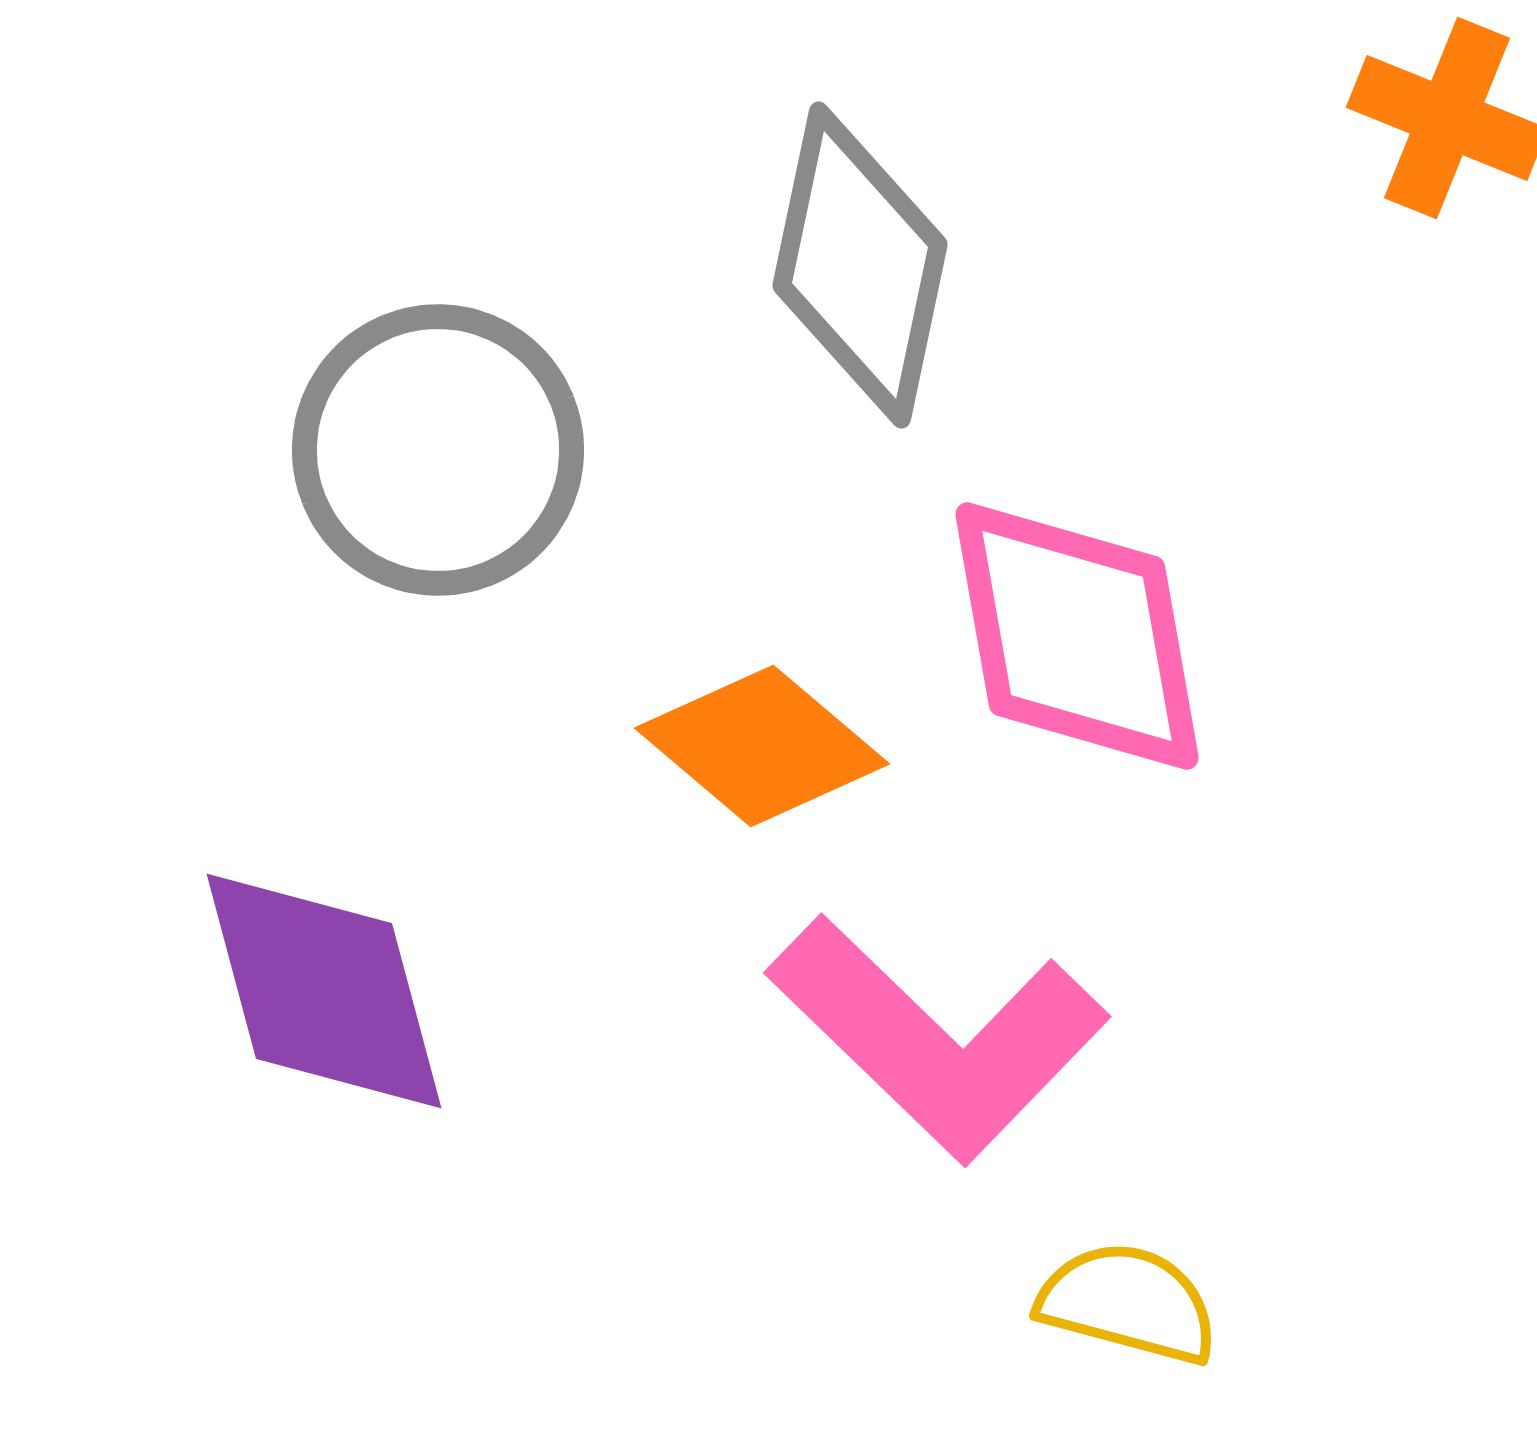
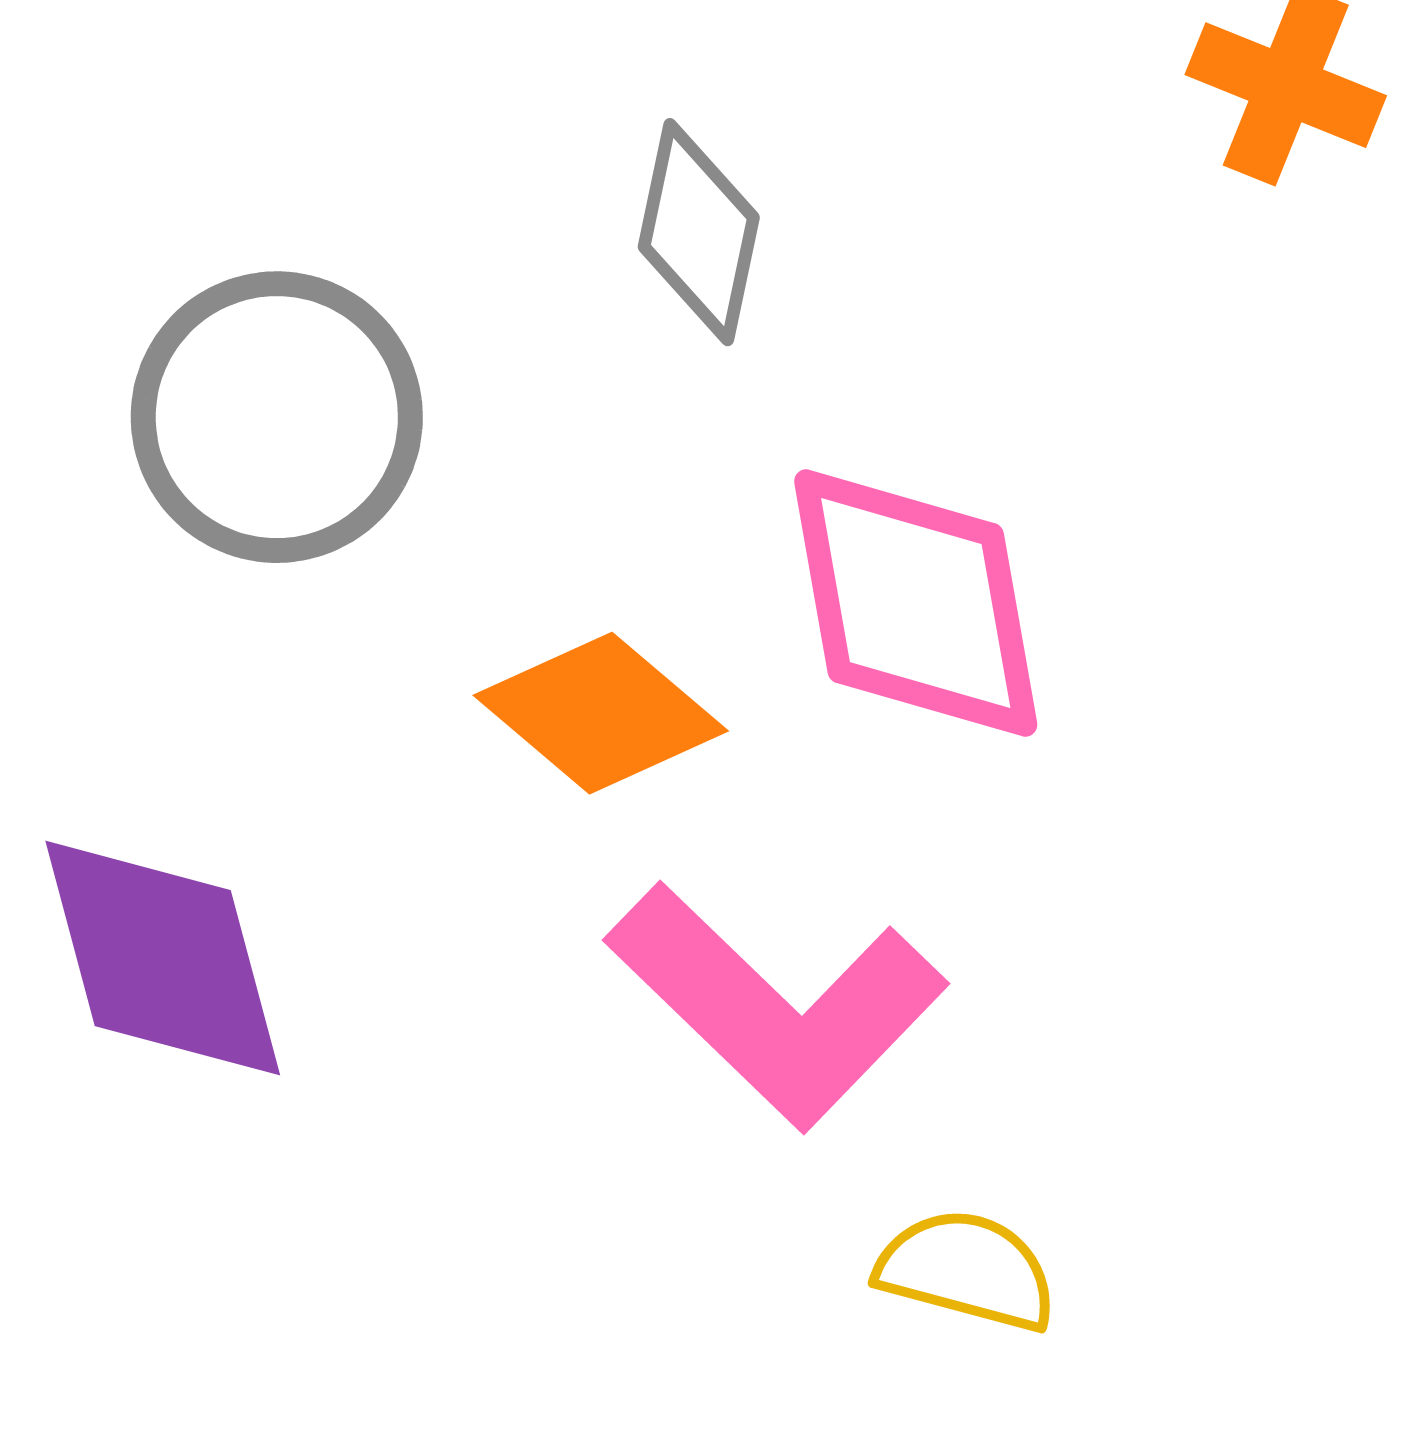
gray diamond: (860, 265) -> (699, 232), size x0.7

